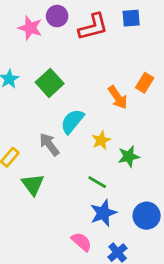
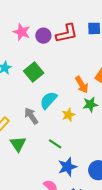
purple circle: (57, 16) -> (43, 36), moved
green star: (129, 156) -> (90, 104), moved
green line: (97, 182) -> (55, 144), moved

